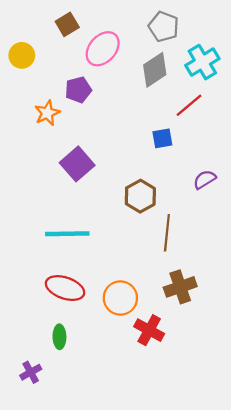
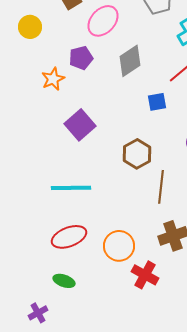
gray diamond: (155, 70) -> (130, 61), moved
red ellipse: (65, 288) -> (69, 237), turned -40
green ellipse: (59, 337) -> (64, 281), turned -70

